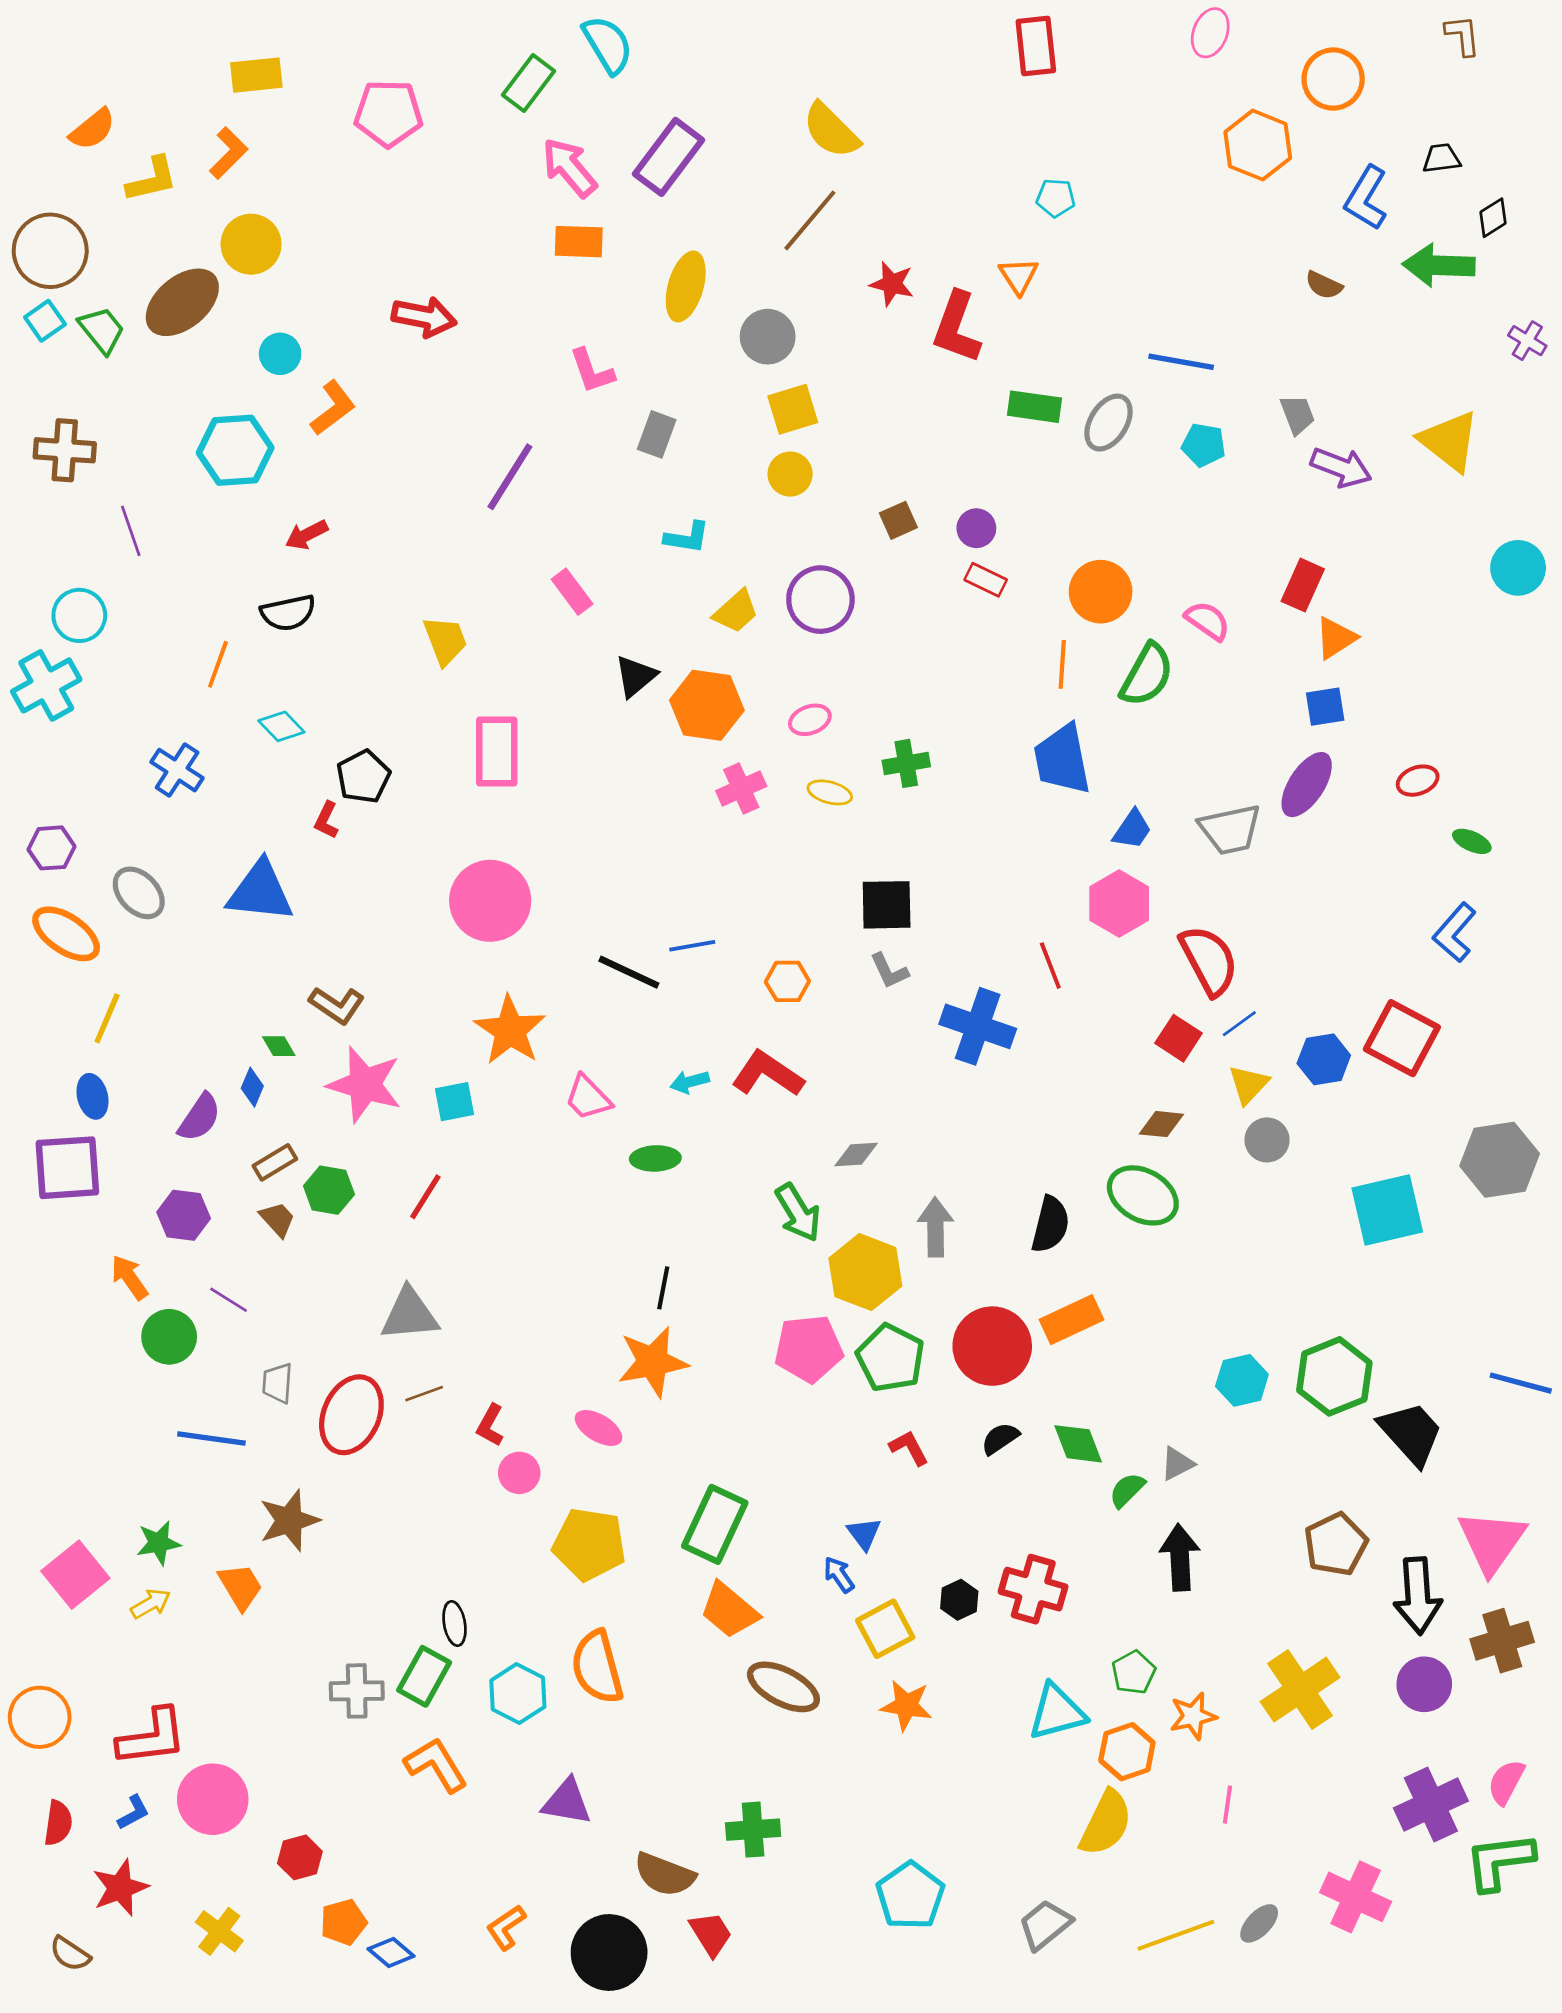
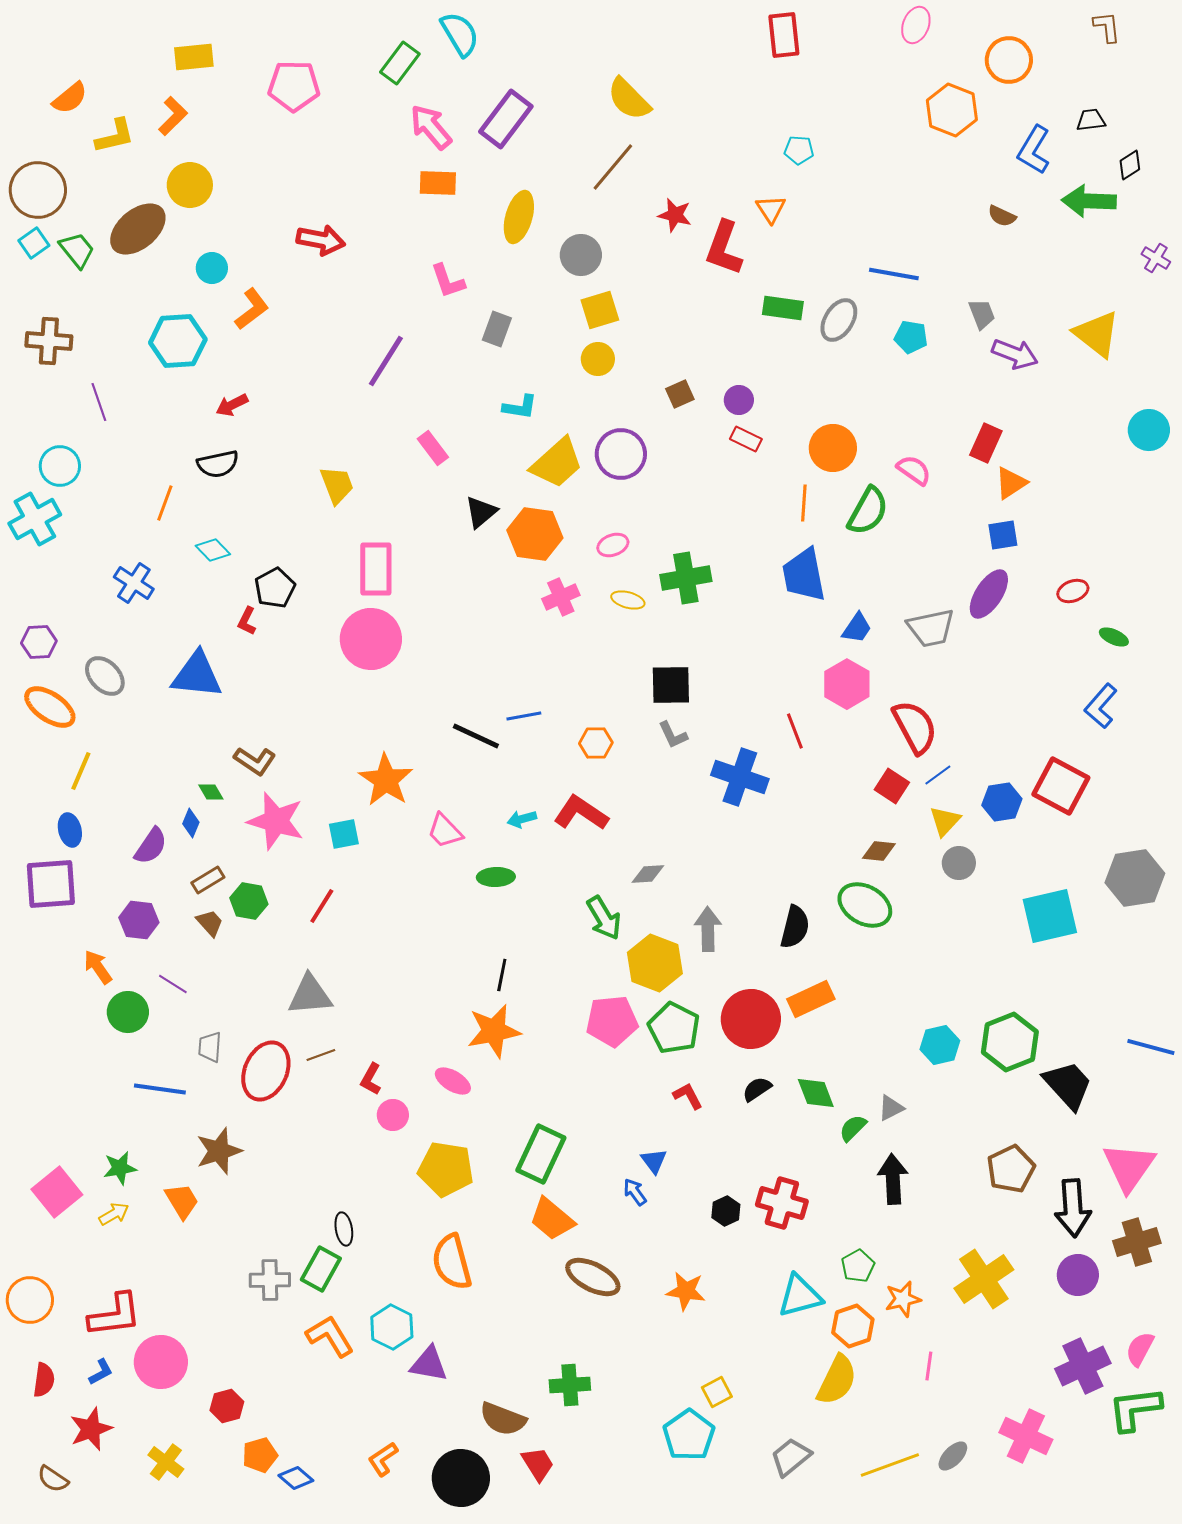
yellow trapezoid: (736, 611) -> (557, 463), size x1.5
green cross: (906, 763) -> (686, 578), size x1.4
pink circle: (490, 901) -> (371, 639), moved
yellow square: (885, 1629) -> (717, 1392), moved, size x0.7
cyan hexagon: (518, 1694) -> (392, 1327), moved

